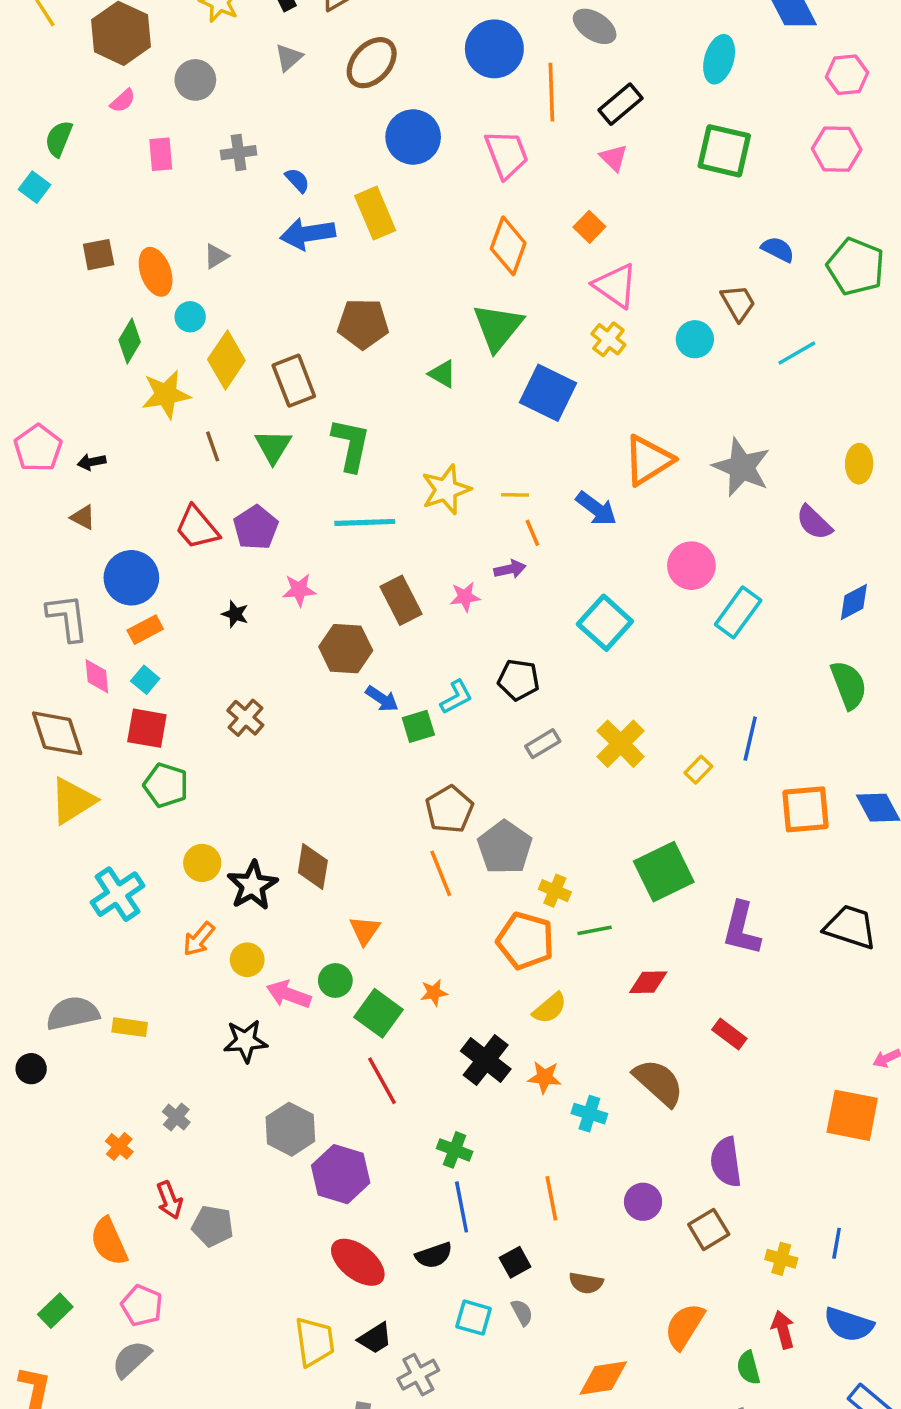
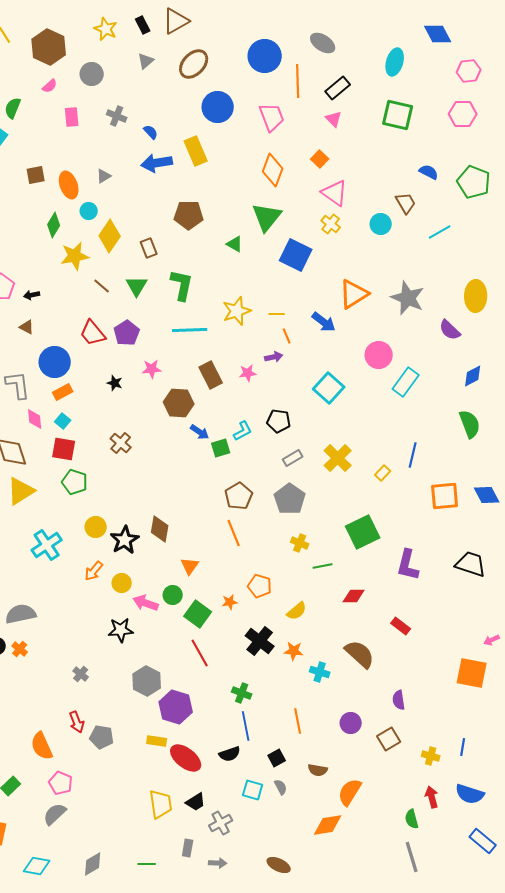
gray cross: (239, 153) -> (117, 116), turned 30
brown rectangle: (294, 381) -> (149, 248), size x0.7
brown line: (213, 446) -> (102, 286), turned -30
yellow ellipse: (859, 464) -> (476, 296), size x1.4
gray pentagon: (505, 847) -> (290, 499), moved
orange pentagon: (525, 941) -> (260, 586), moved, size x0.7
yellow rectangle: (130, 1027) -> (157, 741), moved
orange cross: (119, 1146) -> (20, 649), moved
purple semicircle: (726, 1162) -> (399, 700), size x0.7
orange semicircle: (684, 1326) -> (350, 792), moved

